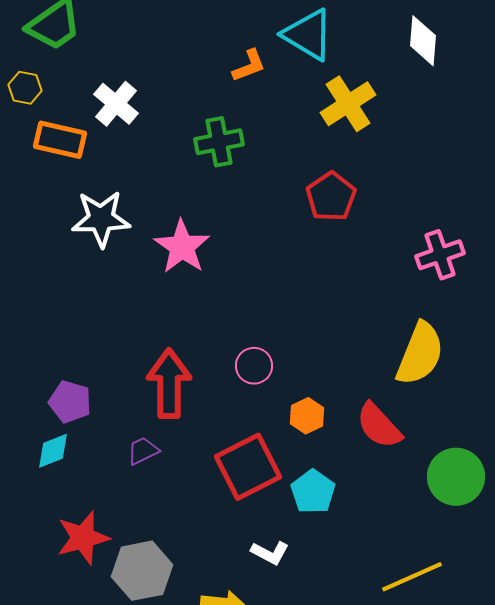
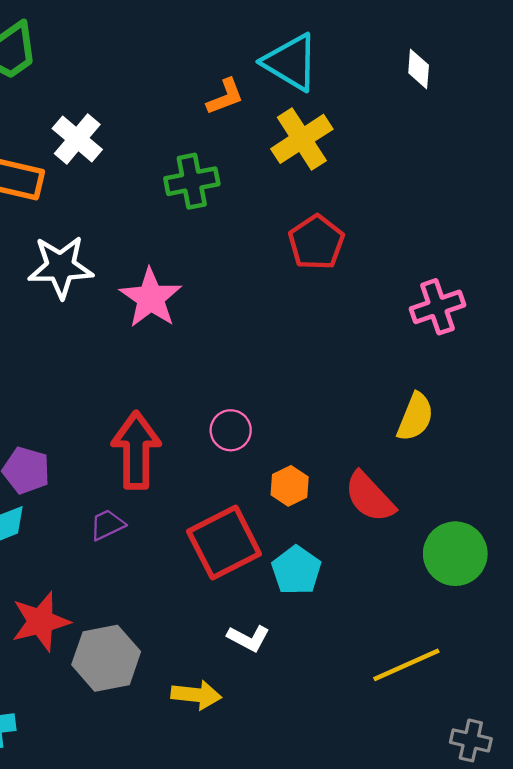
white diamond: (423, 41) -> (419, 69), size x0.7
yellow cross: (348, 104) -> (302, 139), moved
yellow semicircle: (420, 354) -> (415, 417), size x0.7

